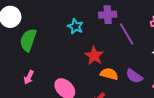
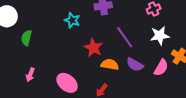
purple line: (127, 34) -> (125, 37), moved
green semicircle: (28, 40) -> (26, 38), size x0.7

